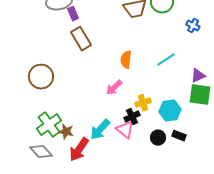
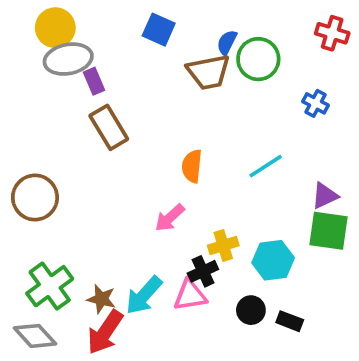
pink triangle: (125, 130) -> (190, 295), turned -48
brown star: (66, 132) -> (101, 299), moved
black rectangle: (179, 136) -> (290, 321), moved

